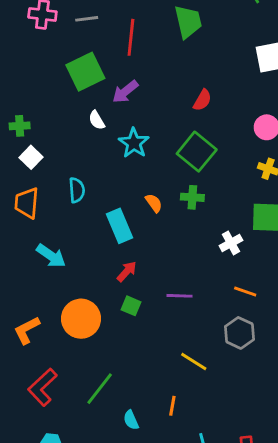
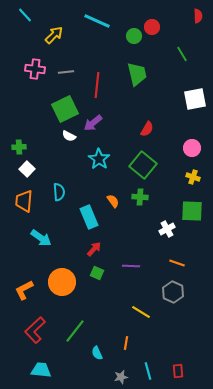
white semicircle: (97, 120) -> (69, 136), moved, turned -32

